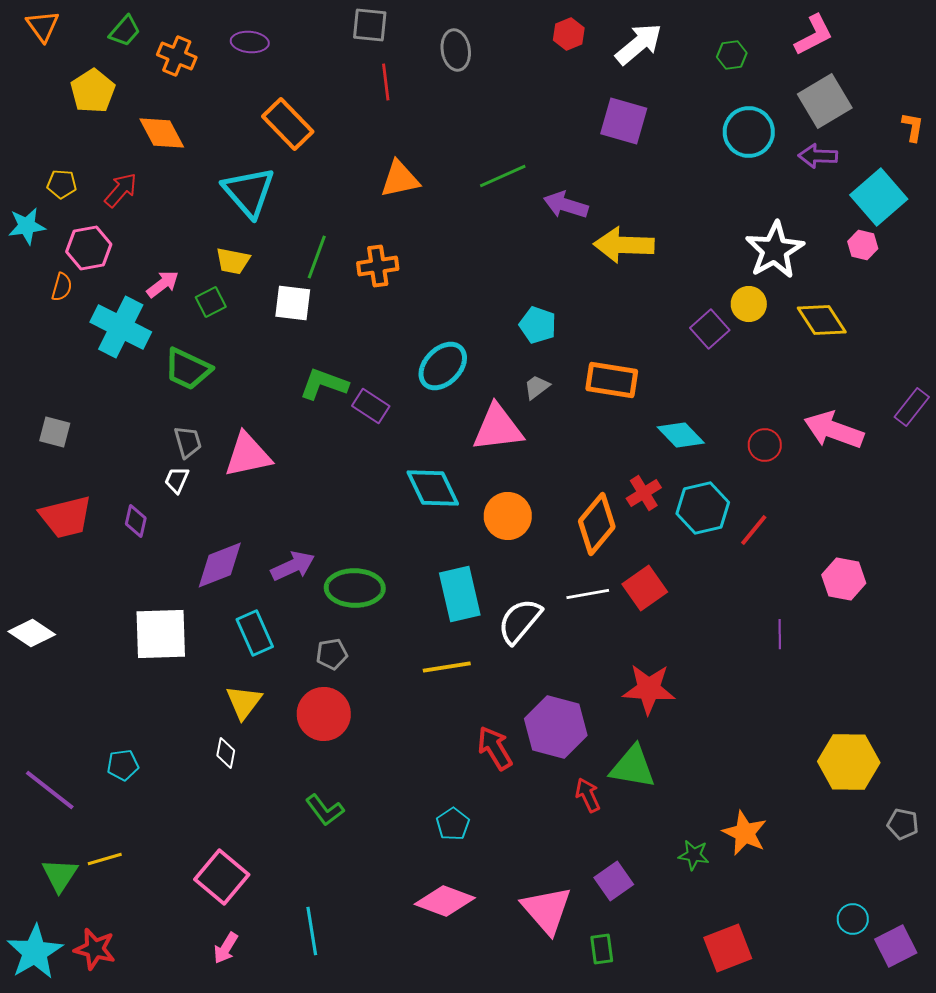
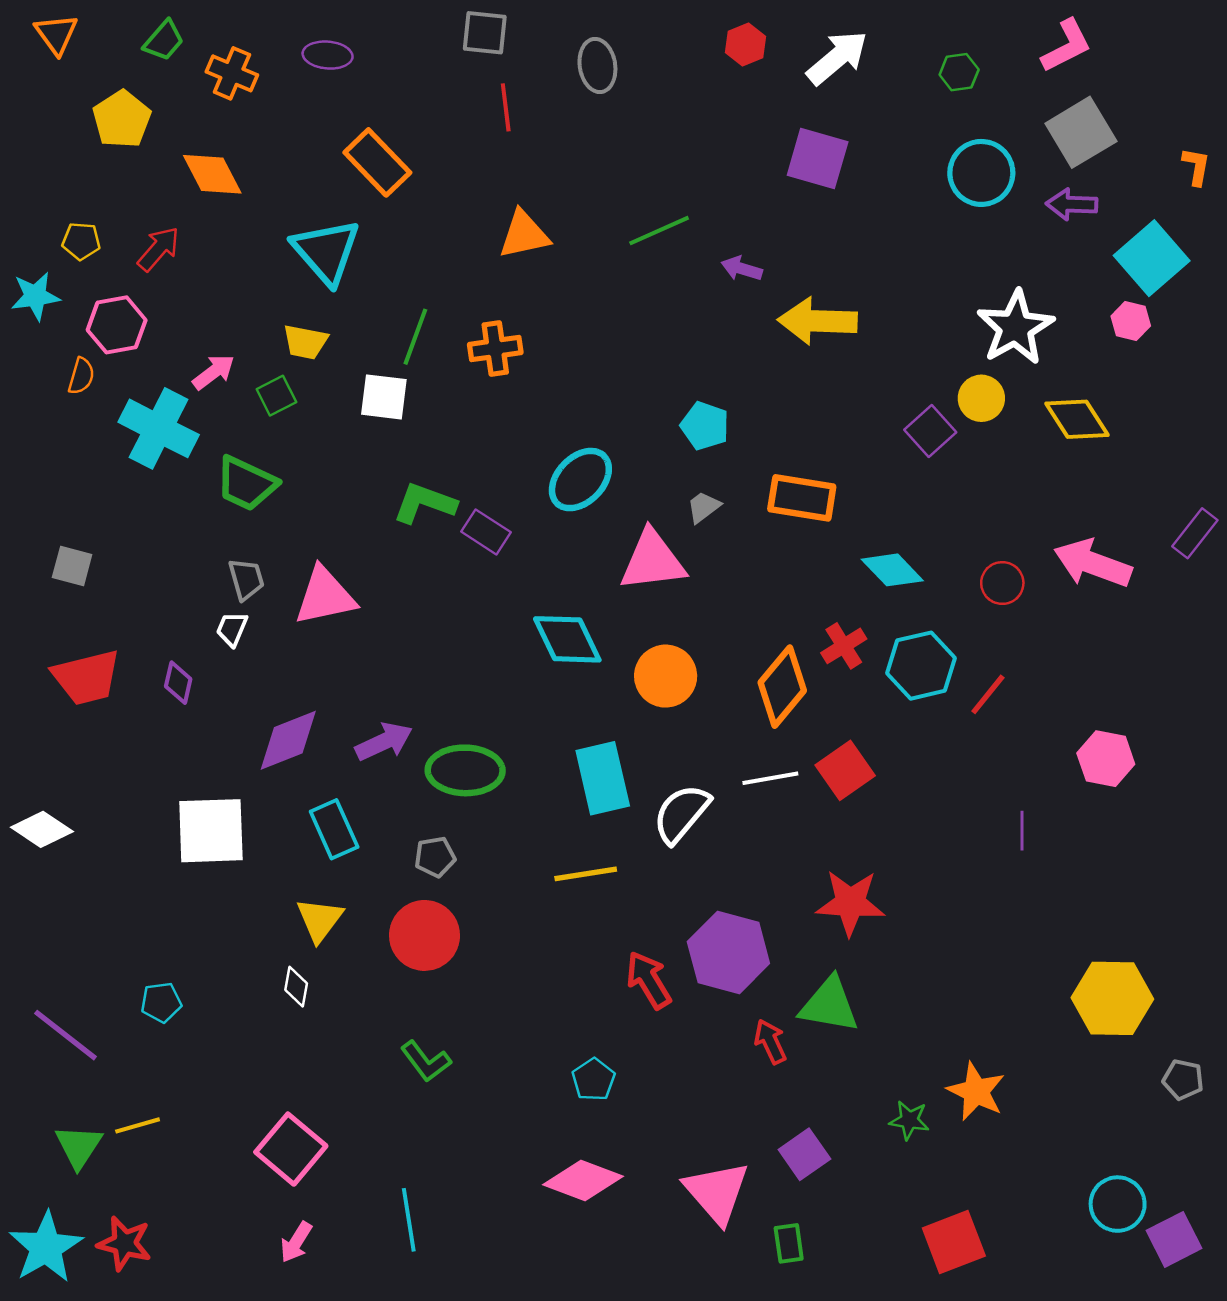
purple arrow: (566, 205) -> (742, 269), size x0.7
cyan circle: (853, 919) -> (1118, 1204), size x1.4

